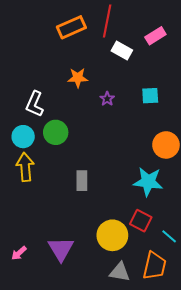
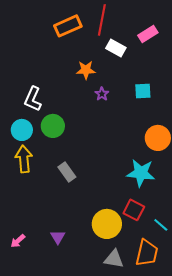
orange star: (78, 78) -> (86, 70), moved
gray rectangle: (82, 181) -> (67, 172), moved, turned -36
purple triangle: (61, 249) -> (58, 237), size x0.6

